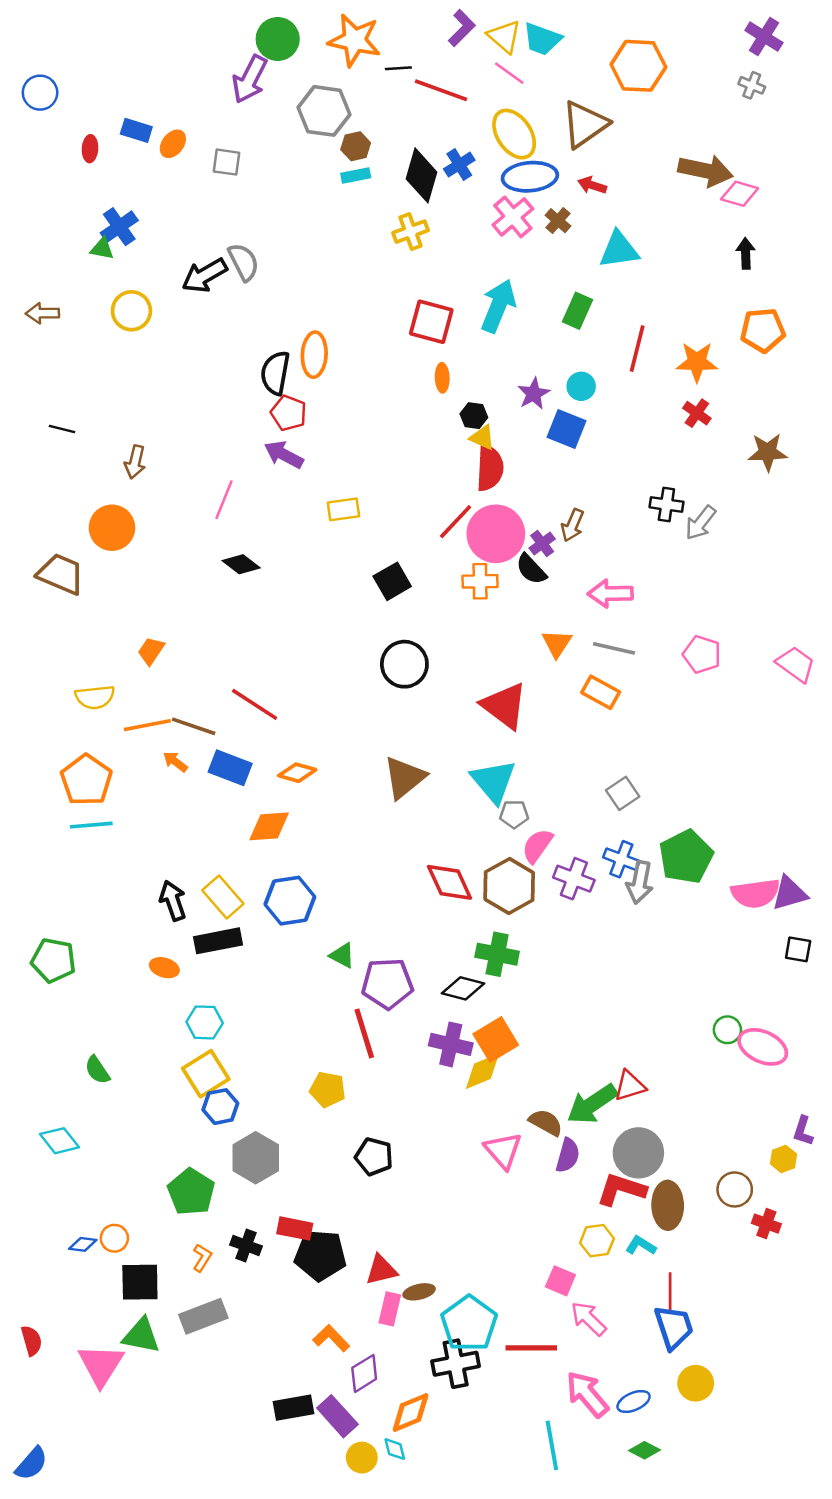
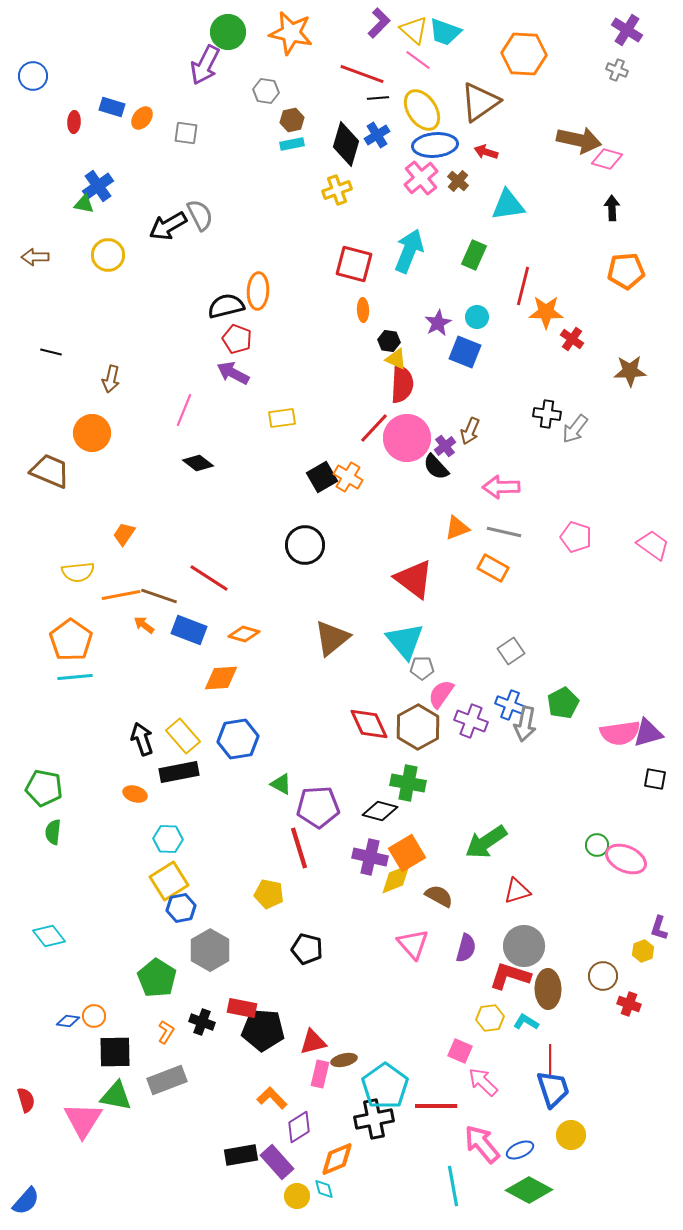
black line: (398, 68) -> (378, 98), moved
gray hexagon: (324, 111) -> (266, 91), size x0.6
orange star: (697, 362) -> (546, 312), moved
black semicircle: (275, 373) -> (226, 306), turned 66
orange cross: (480, 581) -> (348, 477), moved, turned 32
orange triangle: (557, 643) -> (457, 528), turned 36
black circle: (404, 664) -> (305, 545), moved
green pentagon: (686, 857) -> (563, 703), size x0.7
green semicircle: (97, 1070) -> (53, 832), moved, turned 40
green arrow: (592, 1104) -> (486, 842), moved
brown semicircle: (546, 1122) -> (439, 896), moved
green diamond: (645, 1450) -> (529, 1190), size x1.8

